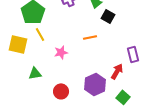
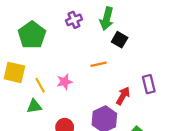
yellow line: (40, 34) -> (40, 85), moved
red arrow: (117, 71) -> (123, 96), moved

